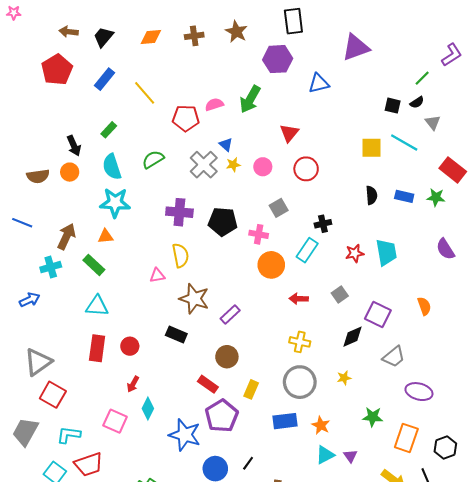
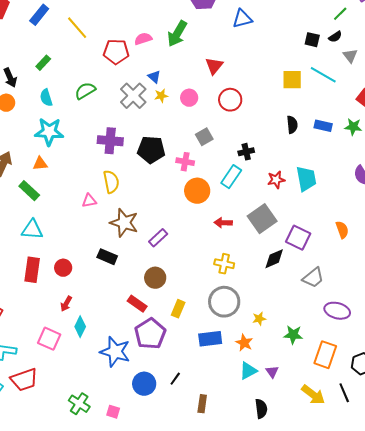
cyan semicircle: (112, 167) -> (46, 98), size x0.7
gray square: (340, 294) -> (262, 219), size x1.8
yellow star: (344, 378) -> (259, 319), moved

